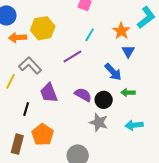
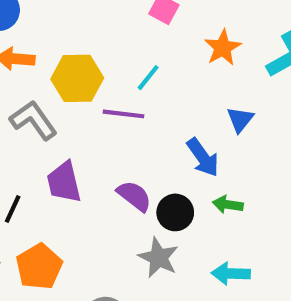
yellow hexagon: (43, 28) -> (77, 78), moved
orange star: (121, 31) -> (223, 48), moved
cyan line: (90, 35) -> (148, 78), moved
purple line: (72, 57) -> (124, 114), turned 30

